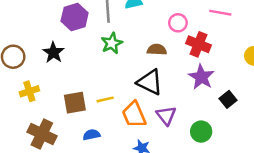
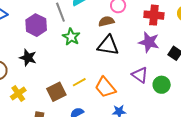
red cross: (199, 44) -> (154, 15), moved
brown semicircle: (157, 50) -> (106, 21), moved
black triangle: (150, 82) -> (108, 45), moved
purple triangle: (166, 115) -> (140, 75), moved

